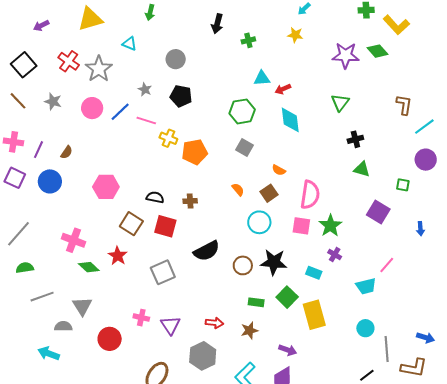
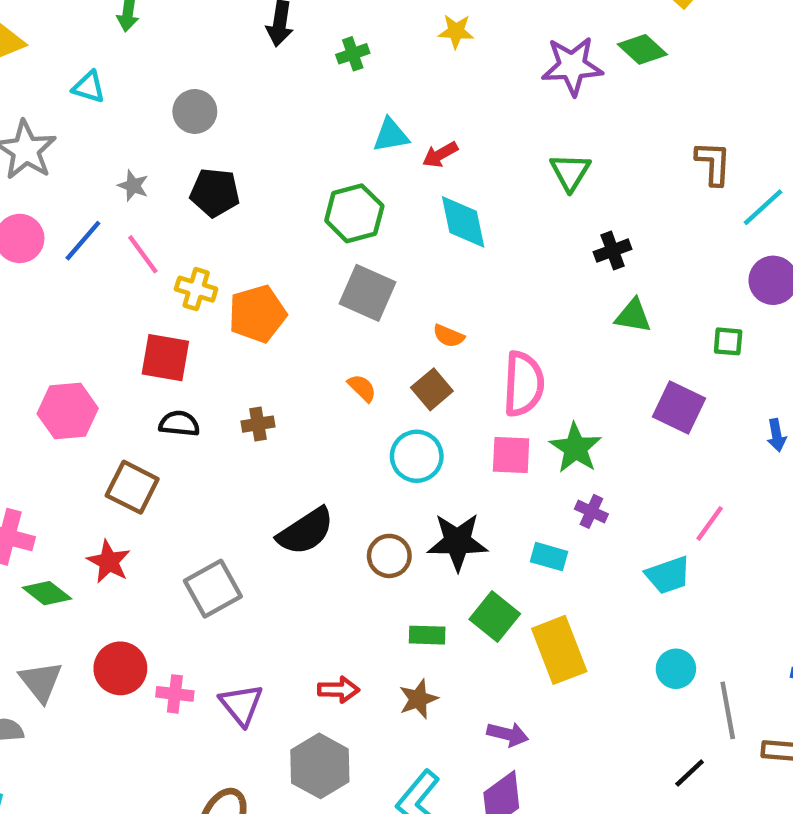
pink line: (146, 120) -> (143, 254), turned 42
gray square: (245, 147) -> (367, 293), size x1.4
red square: (165, 226) -> (165, 358), moved
red circle: (110, 339) -> (120, 668), moved

